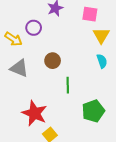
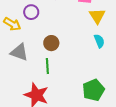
green line: (68, 85) -> (47, 66), moved

